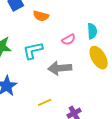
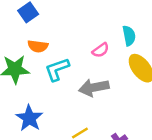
orange semicircle: (41, 16) -> (38, 46), moved

